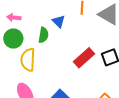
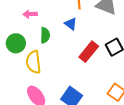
pink arrow: (14, 18) -> (30, 14), moved
blue triangle: (59, 21) -> (71, 24), moved

